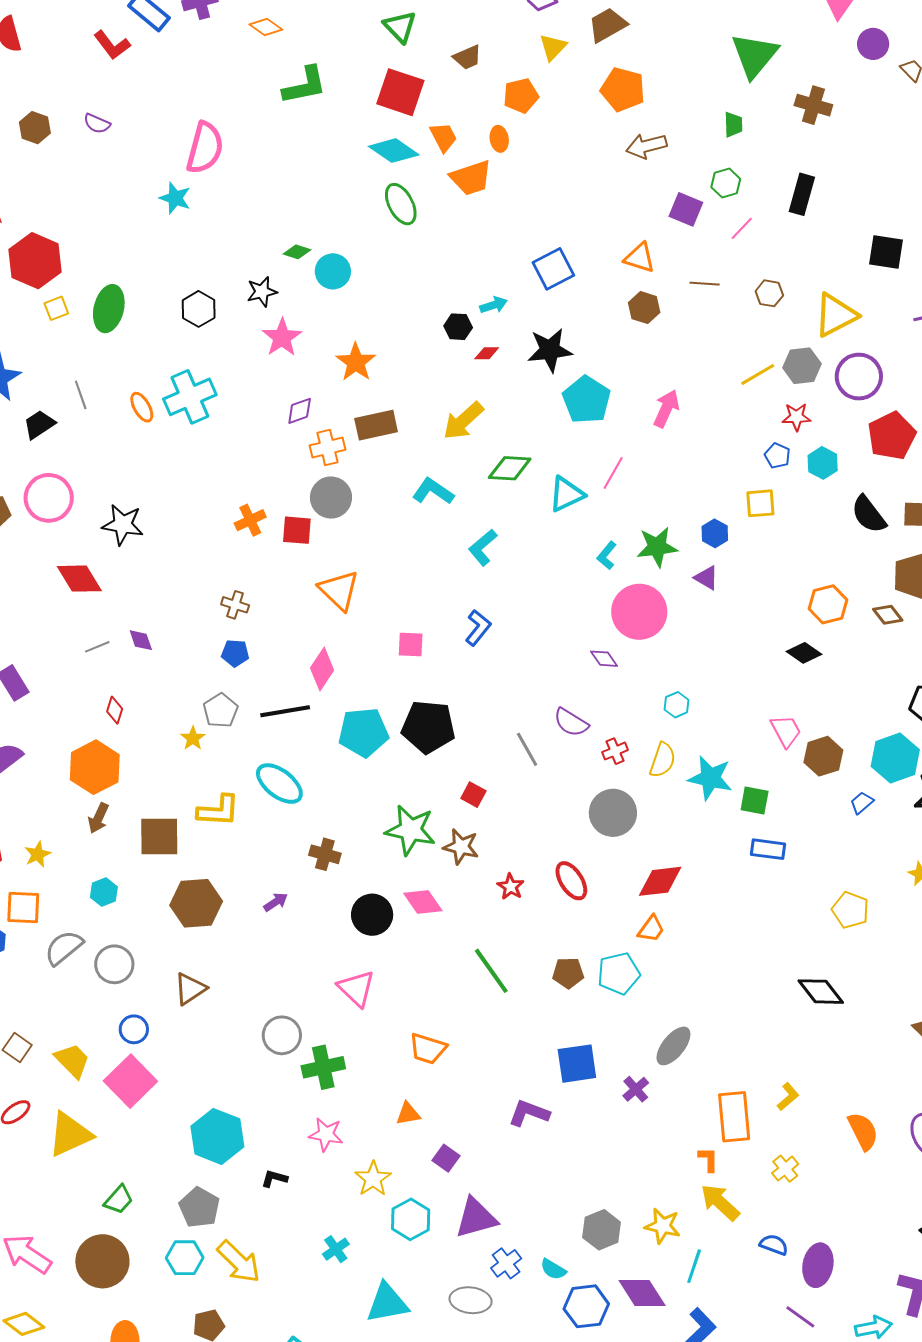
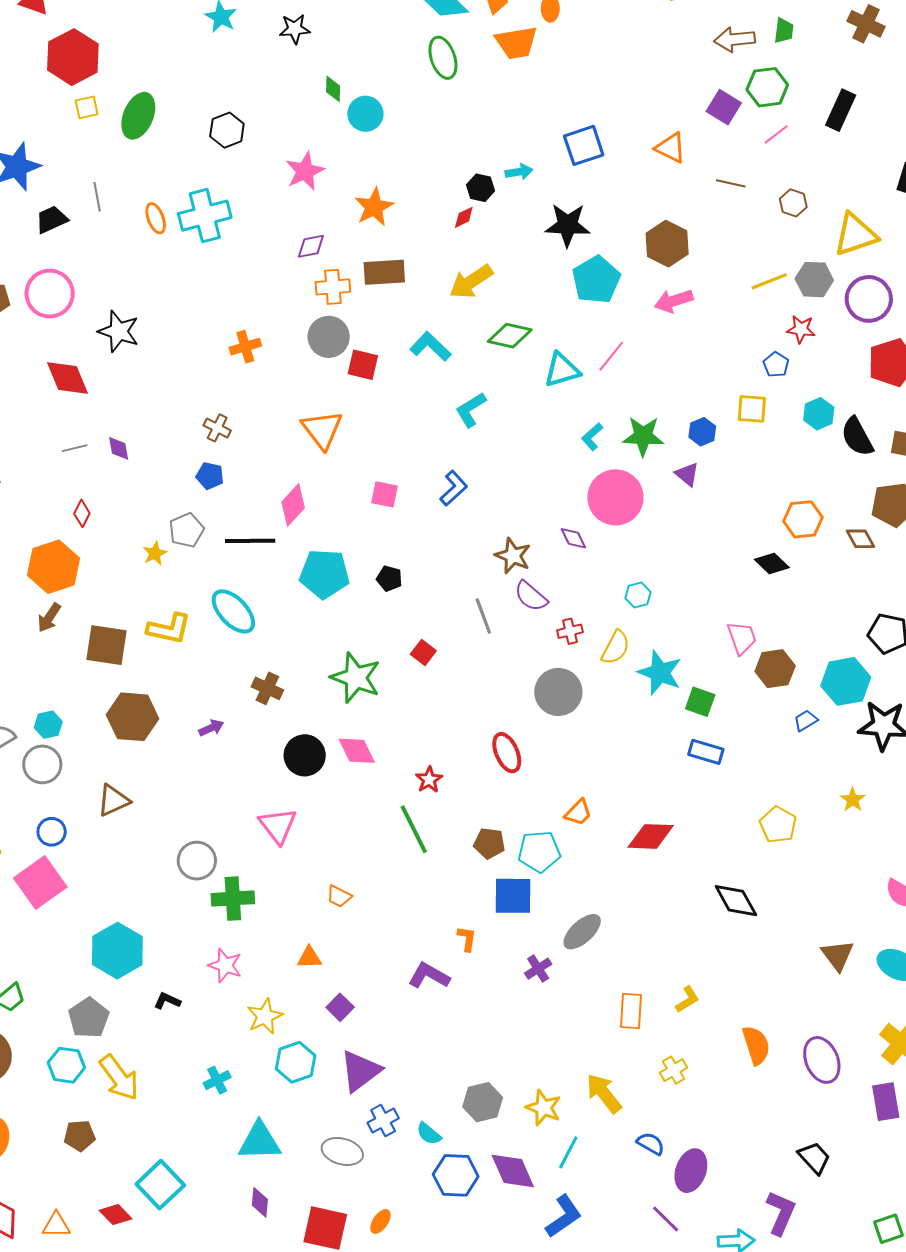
brown arrow: (646, 146) -> (735, 39), moved
green hexagon: (726, 183) -> (767, 87), size x1.4
green diamond: (297, 252) -> (333, 89), turned 64
black star: (262, 292) -> (295, 29), moved
brown hexagon: (644, 308) -> (667, 244), moved, size x1.4
red diamond: (487, 353) -> (464, 217), moved, turned -35
pink arrow: (666, 409) -> (674, 301), turned -141
cyan hexagon: (823, 463) -> (819, 414), moved
red square: (297, 530) -> (363, 365), moved
black pentagon: (428, 727) -> (389, 579), size x0.5
brown star: (461, 847) -> (513, 556), moved
red diamond: (660, 881) -> (651, 836), moved
red star: (511, 887) -> (429, 780), moved
cyan hexagon: (104, 892) -> (48, 725), moved
orange trapezoid: (428, 1049) -> (339, 896), size x0.7
blue square: (577, 1064) -> (513, 896), moved
orange rectangle: (734, 1117) -> (631, 1011), size x0.7
orange L-shape: (708, 1159) -> (467, 939), moved
purple triangle: (476, 1218) -> (360, 1071), turned -30

